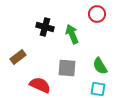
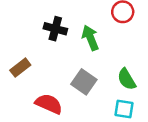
gray square: (67, 68) -> (84, 82), turned 30

